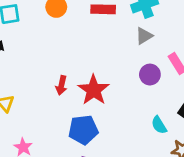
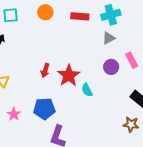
cyan semicircle: (159, 125) -> (87, 90), moved
blue pentagon: (83, 130) -> (44, 109), moved

